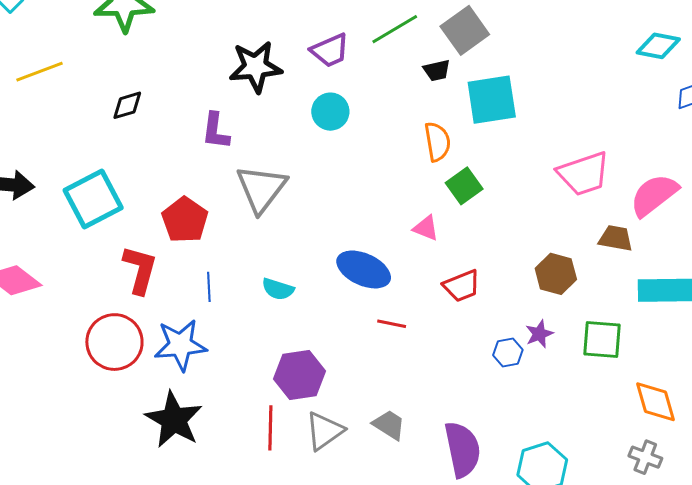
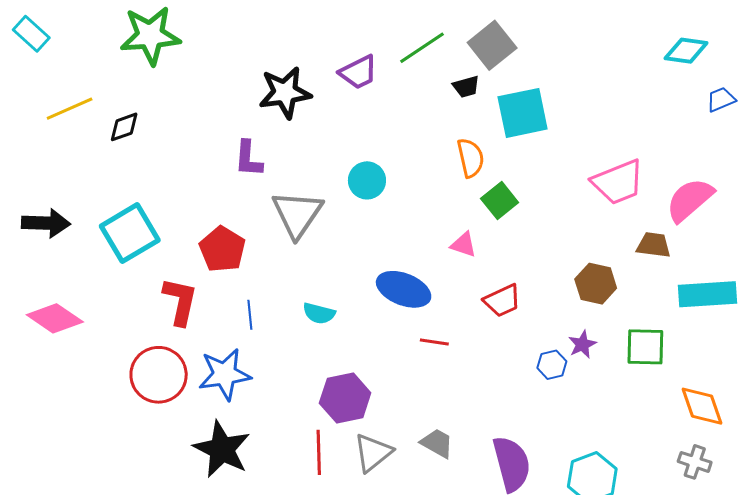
black diamond: (127, 105) -> (124, 127), moved
cyan circle: (330, 112) -> (367, 180), moved

